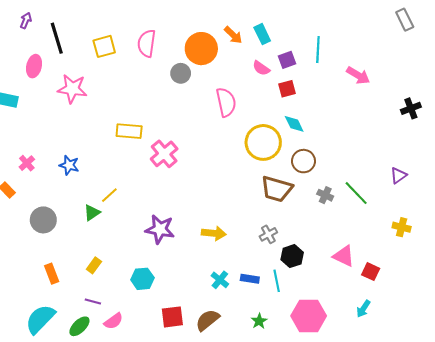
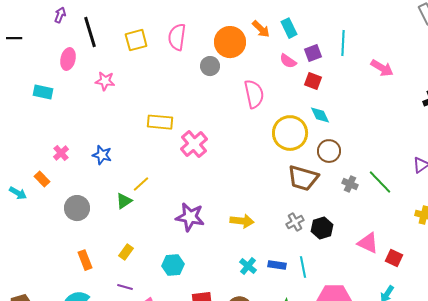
pink star: (72, 89) -> (105, 81), size x0.7
red square: (287, 89) -> (313, 81), turned 36
black hexagon: (292, 256) -> (322, 228), moved

